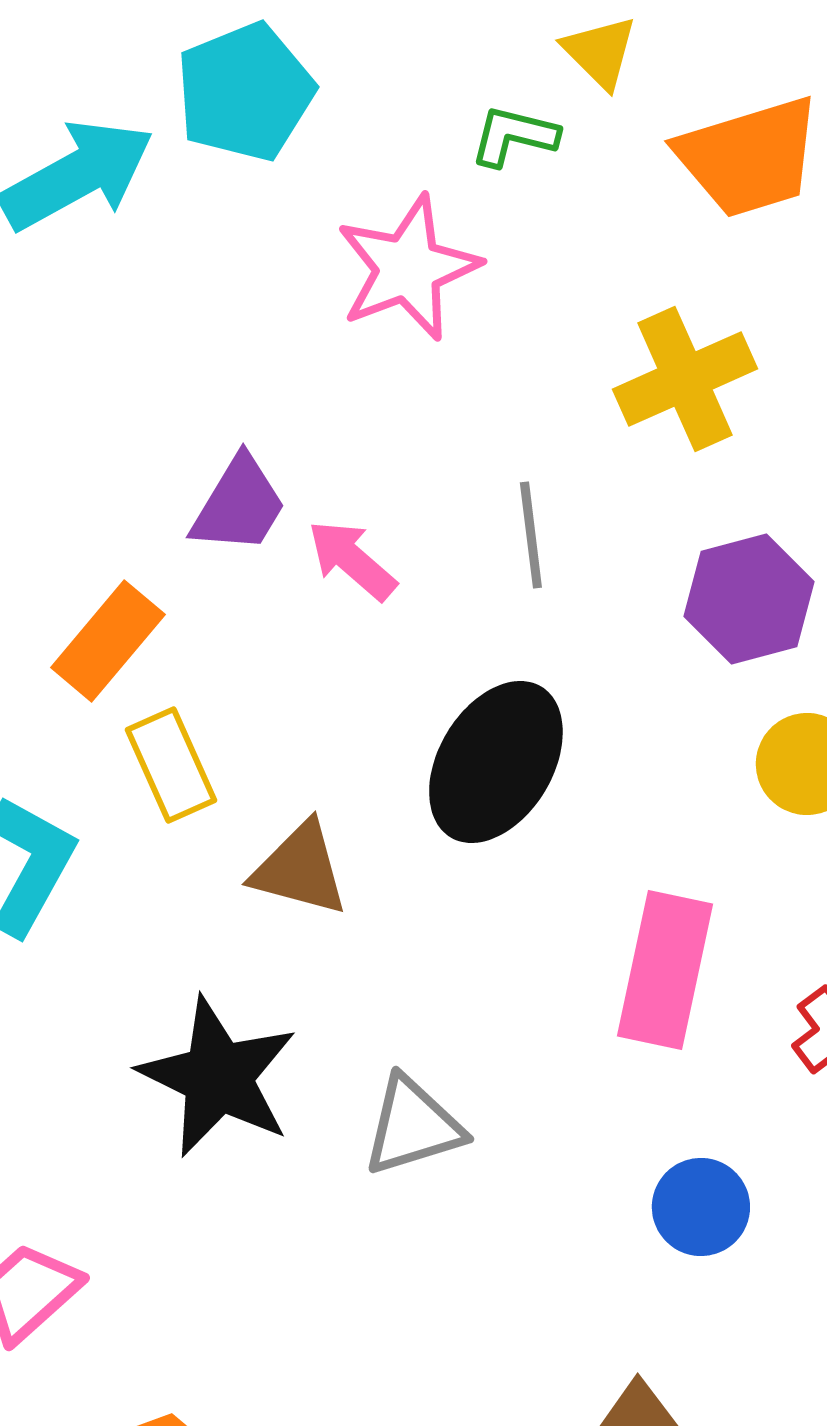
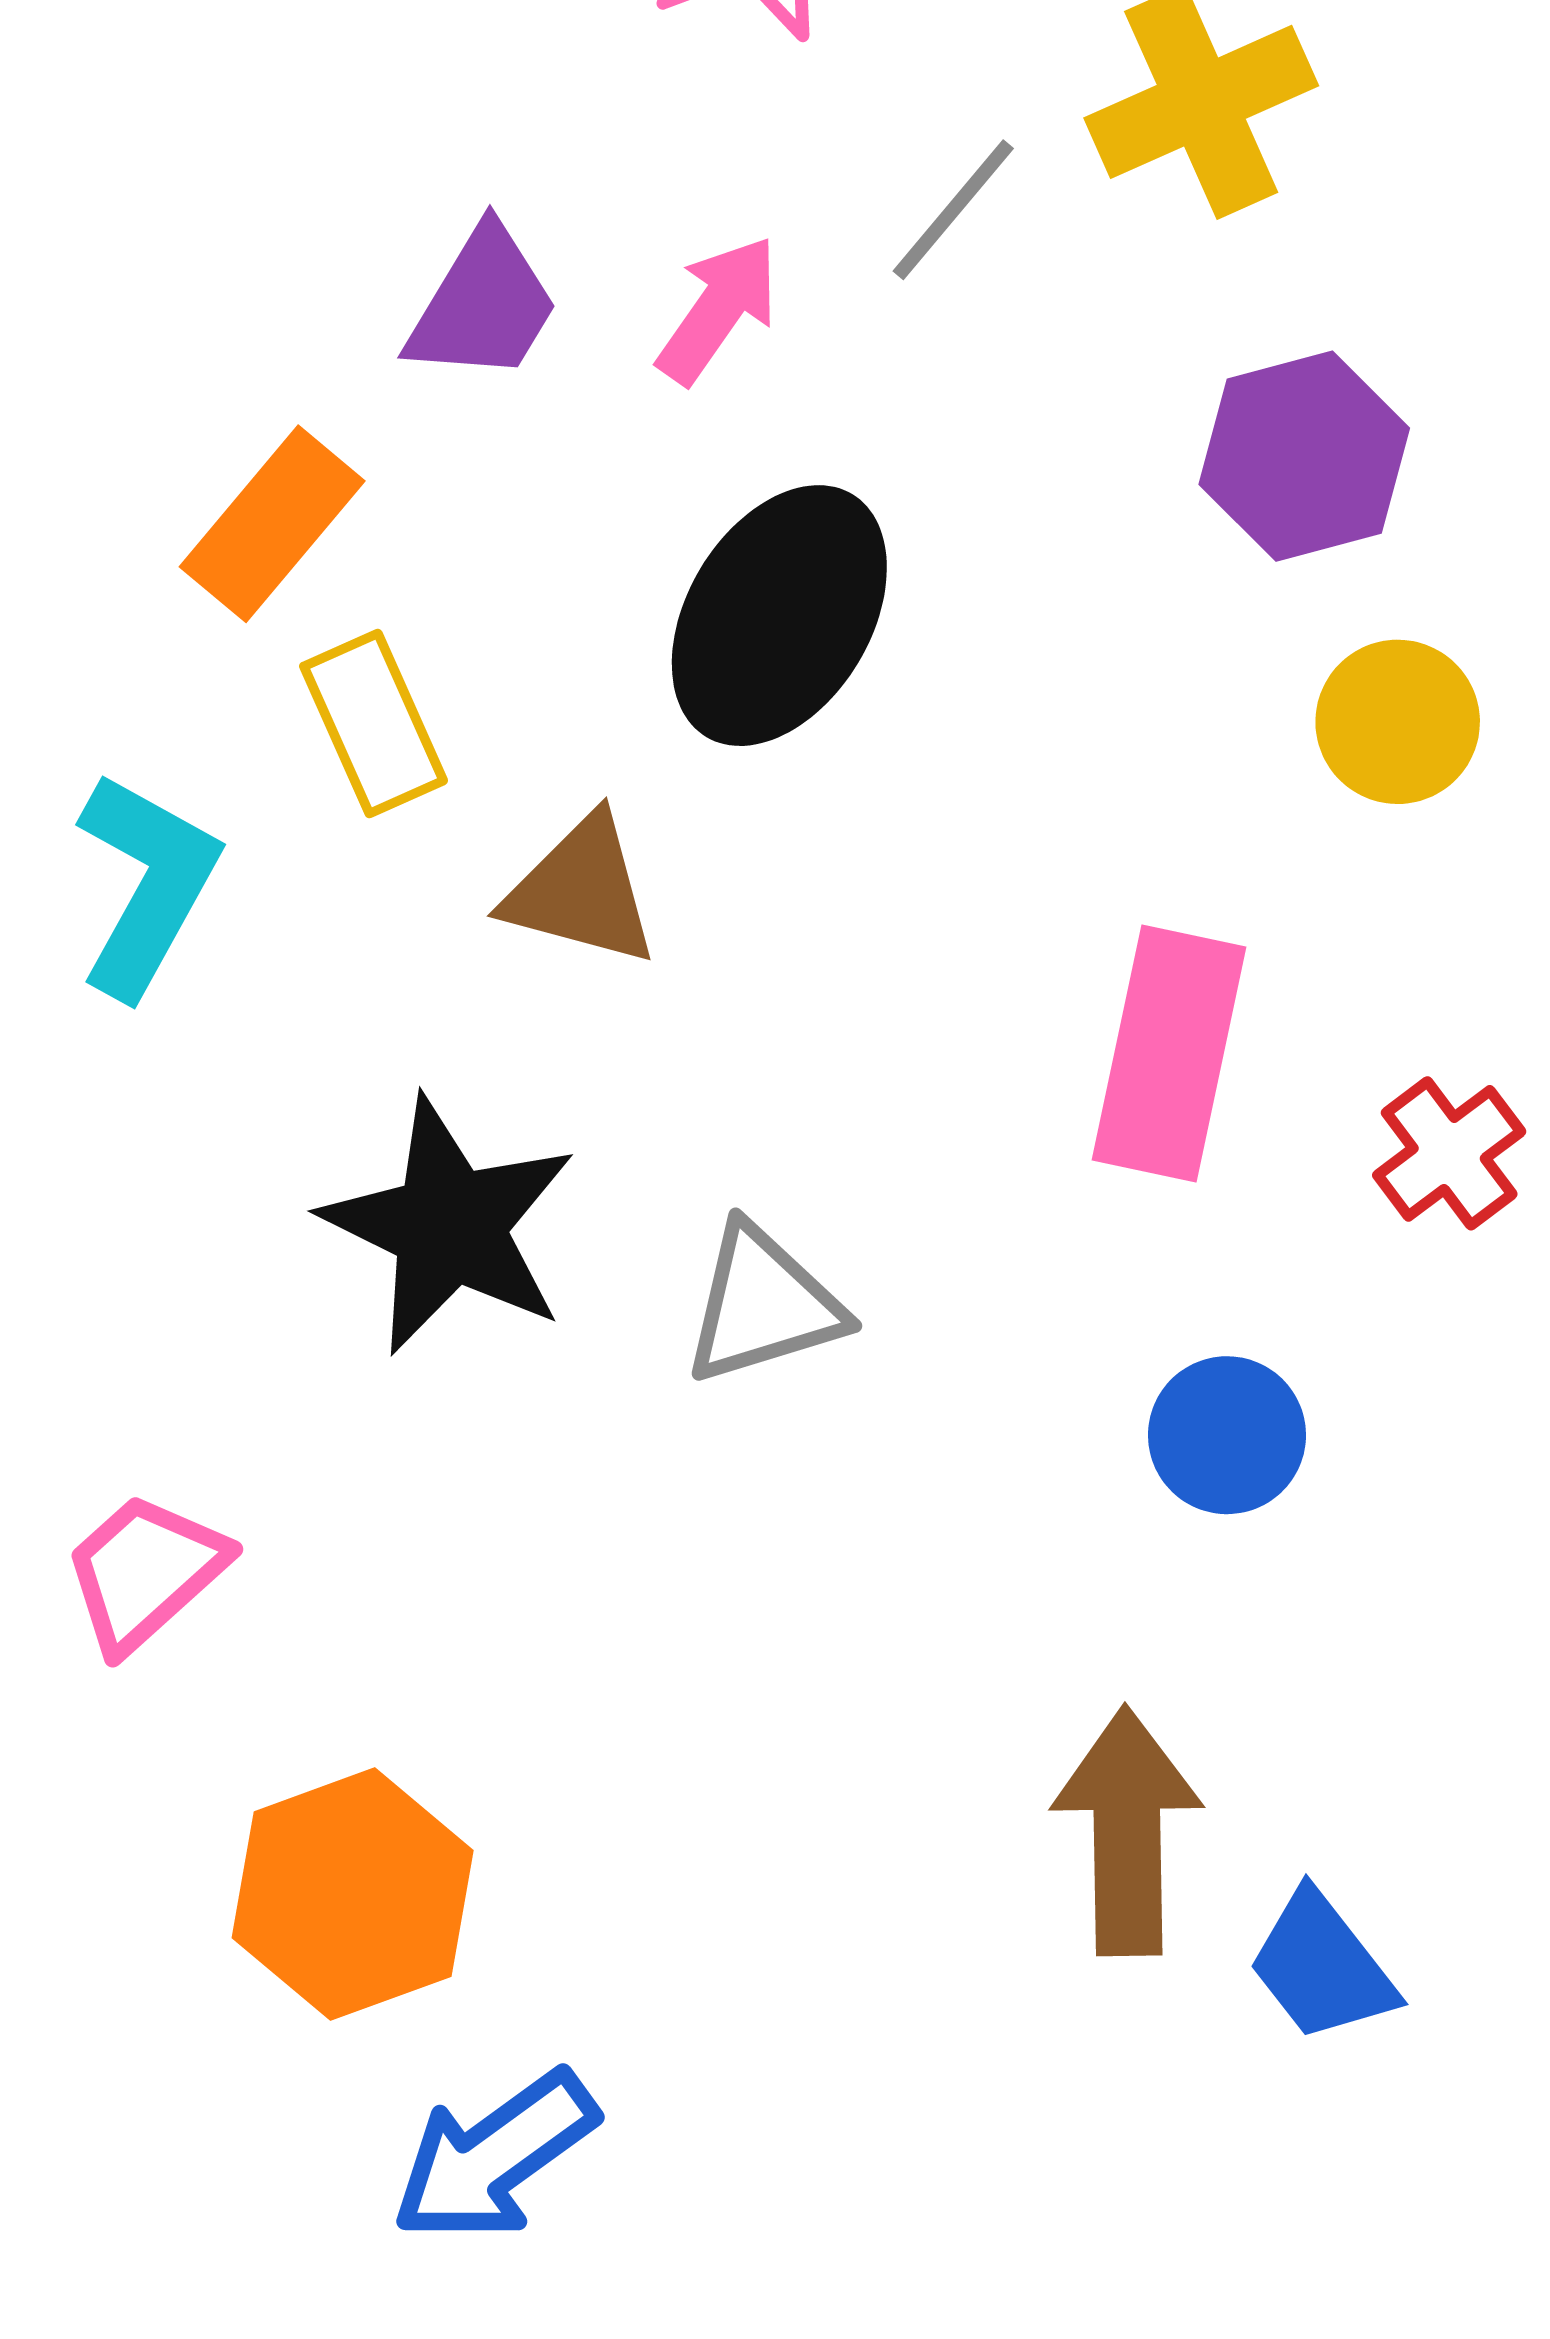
gray line: (531, 535) -> (953, 210), moved, turned 47
pink arrow: (352, 560) -> (718, 310), moved, turned 84
black ellipse: (496, 762) -> (779, 616), moved

